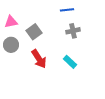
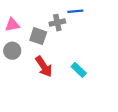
gray cross: (73, 31) -> (57, 23), moved
gray square: (34, 32) -> (38, 36), turned -35

